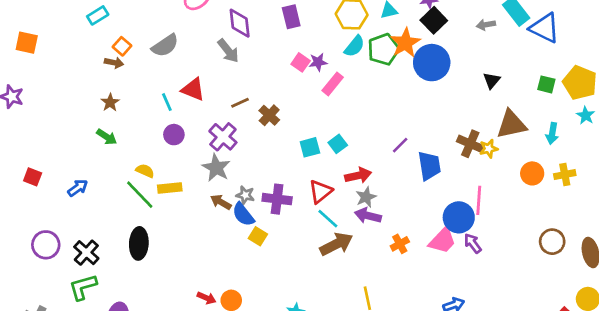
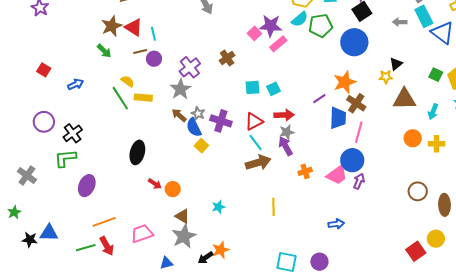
orange star: (405, 43) -> (345, 82), moved
pink square: (301, 62) -> (254, 33), moved
purple star: (318, 62) -> (271, 26), size x1.6
red triangle: (193, 89) -> (134, 27), moved
brown star: (110, 102) -> (112, 26), size x1.5
brown line: (240, 103) -> (140, 51), moved
brown cross: (470, 144) -> (356, 103), moved
yellow star: (489, 149) -> (386, 77), moved
pink line: (479, 200) -> (359, 132), moved
purple arrow: (368, 216) -> (285, 146), turned 36
black ellipse: (139, 243) -> (137, 152), moved
purple arrow: (473, 243) -> (359, 181), turned 49

